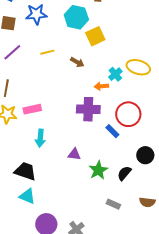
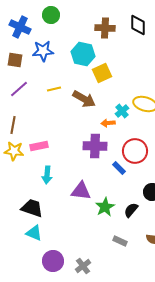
brown arrow: (77, 62) -> (84, 99), size x1.6
purple triangle: (74, 154) -> (81, 191), size x1.5

